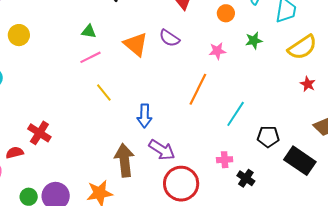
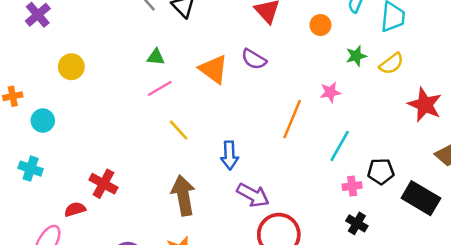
yellow semicircle: (302, 47) -> (391, 64), moved, size x0.7
pink star: (217, 51) -> (330, 92), moved
red star: (308, 84) -> (425, 105), size x1.8
brown arrow: (124, 160) -> (183, 195), moved
pink cross: (225, 160) -> (352, 186), moved

